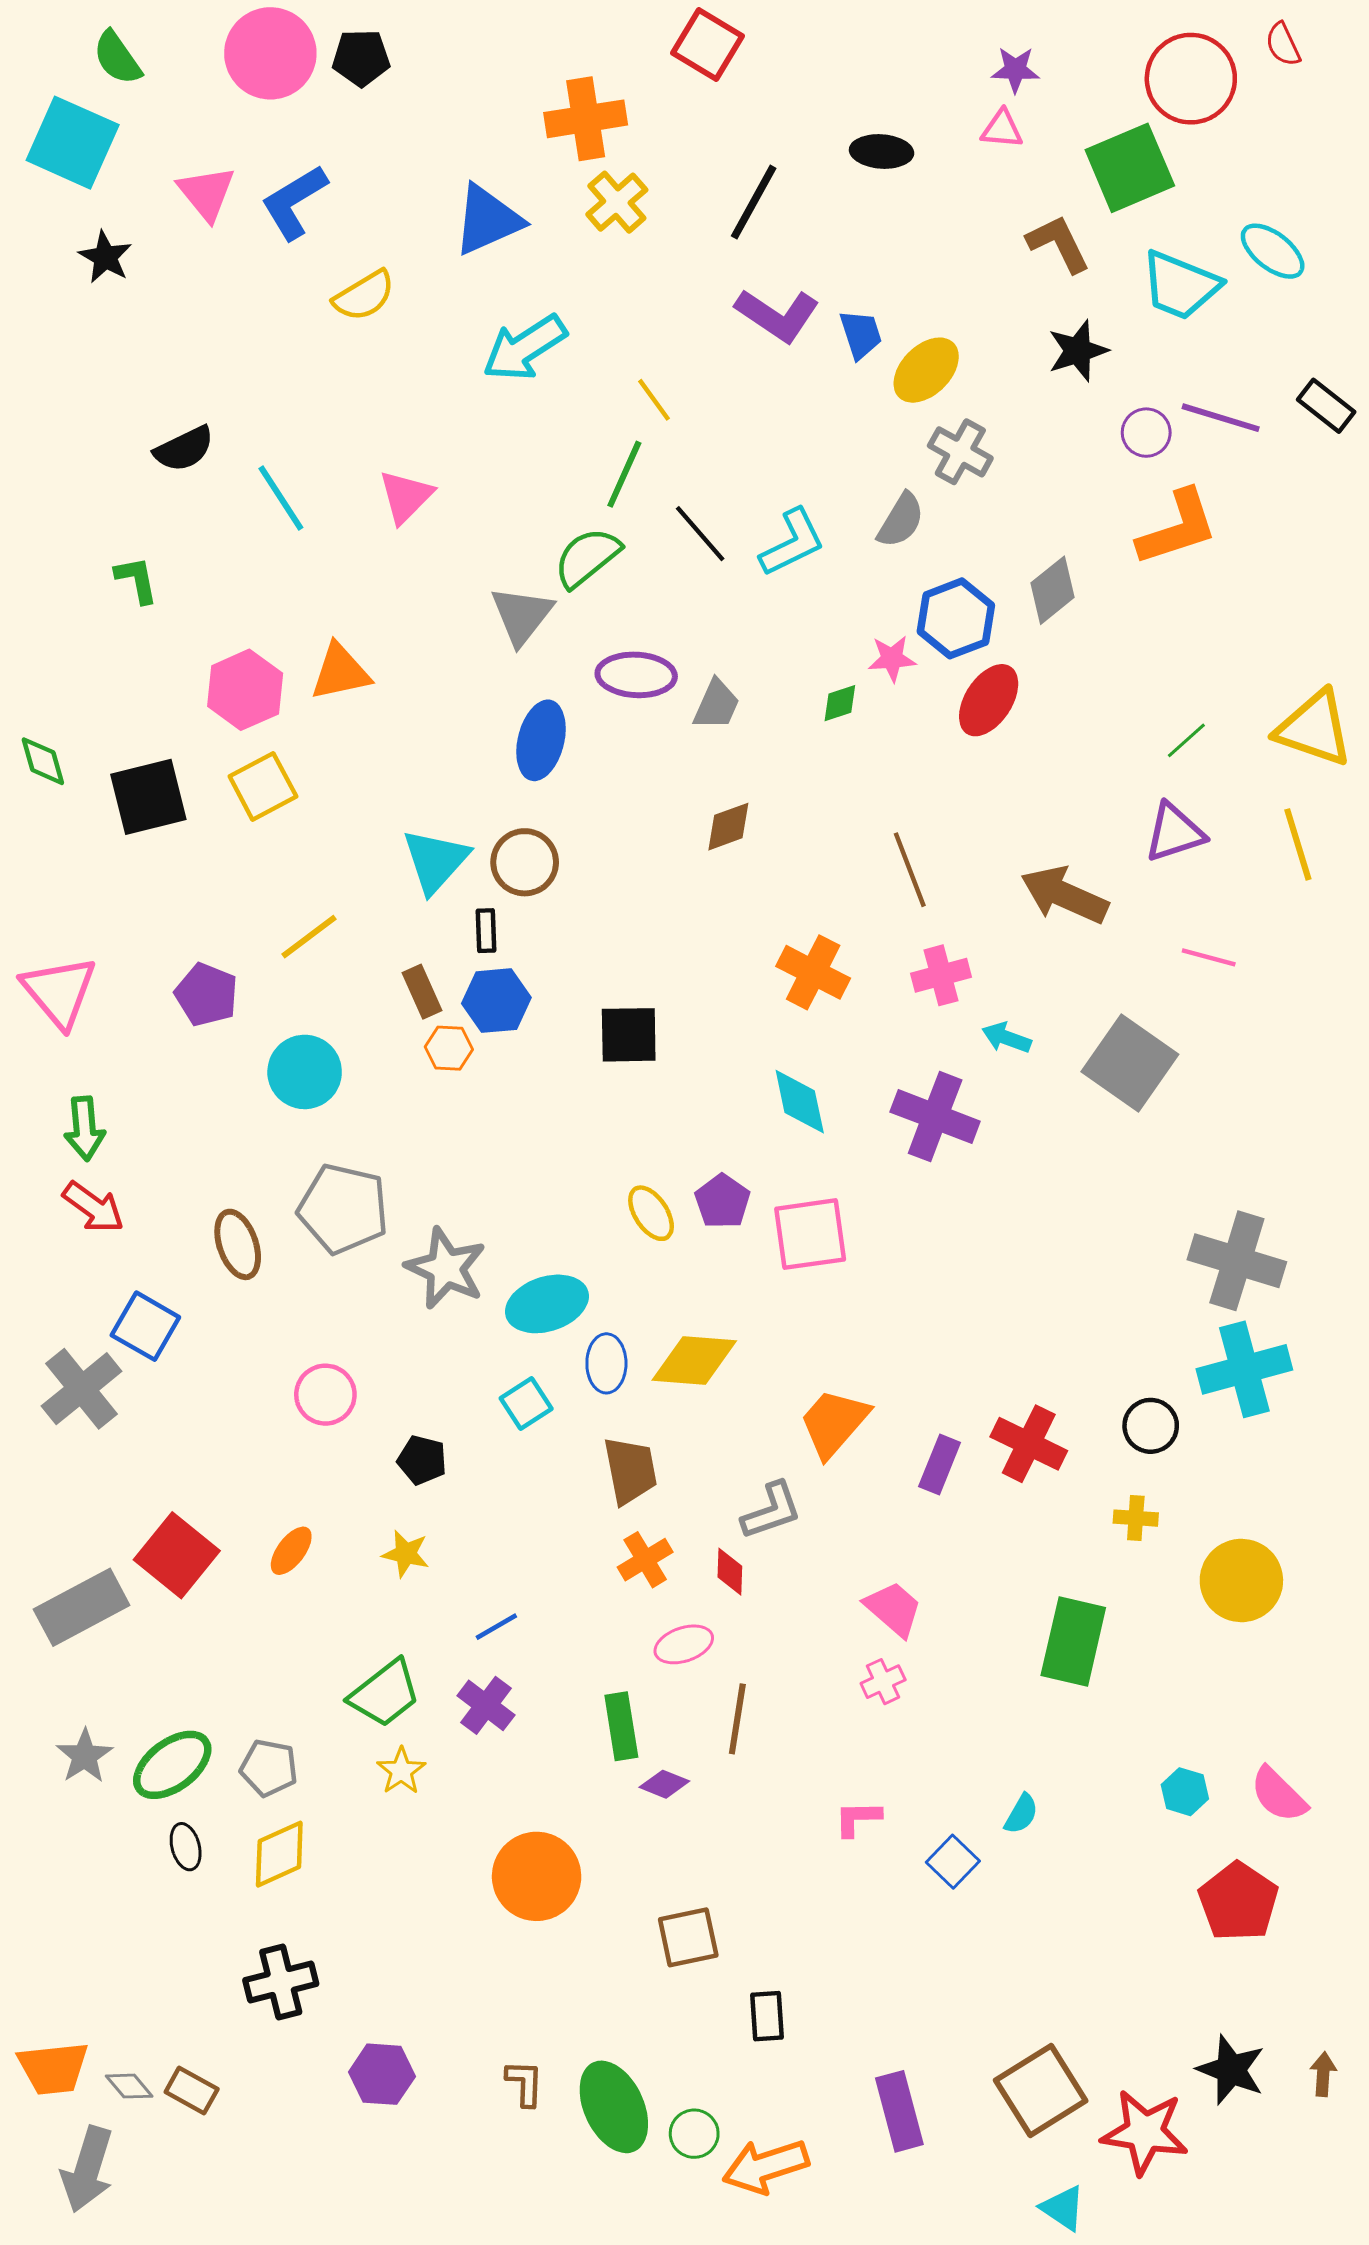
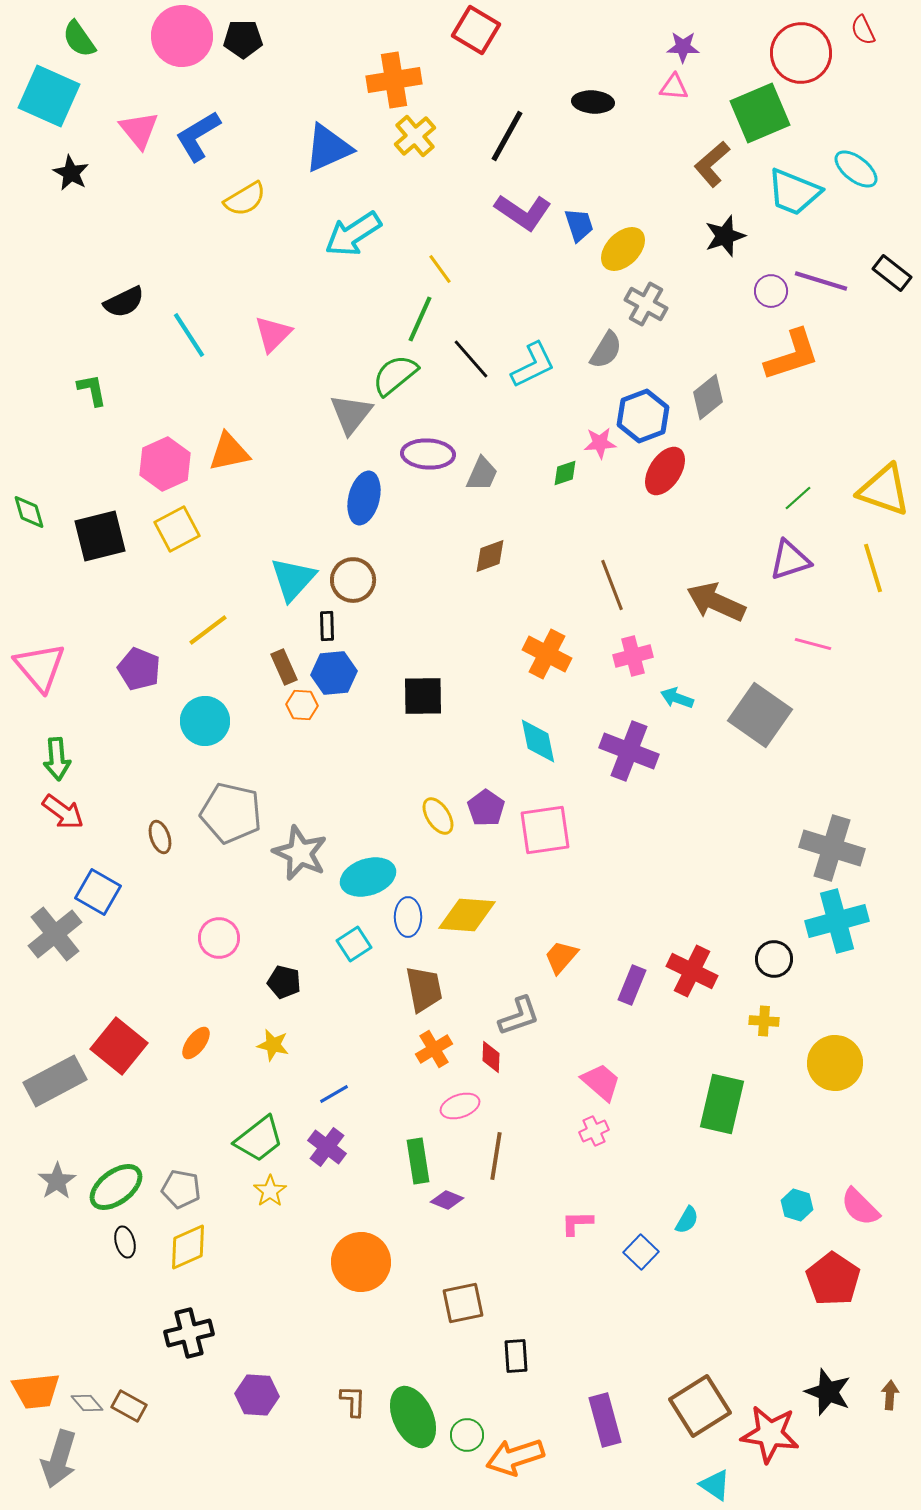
brown L-shape: (1058, 244) -> (712, 164), turned -105
brown ellipse: (238, 1244) -> (160, 837), size x0.7
orange trapezoid: (834, 1423) -> (561, 957), size x0.7

